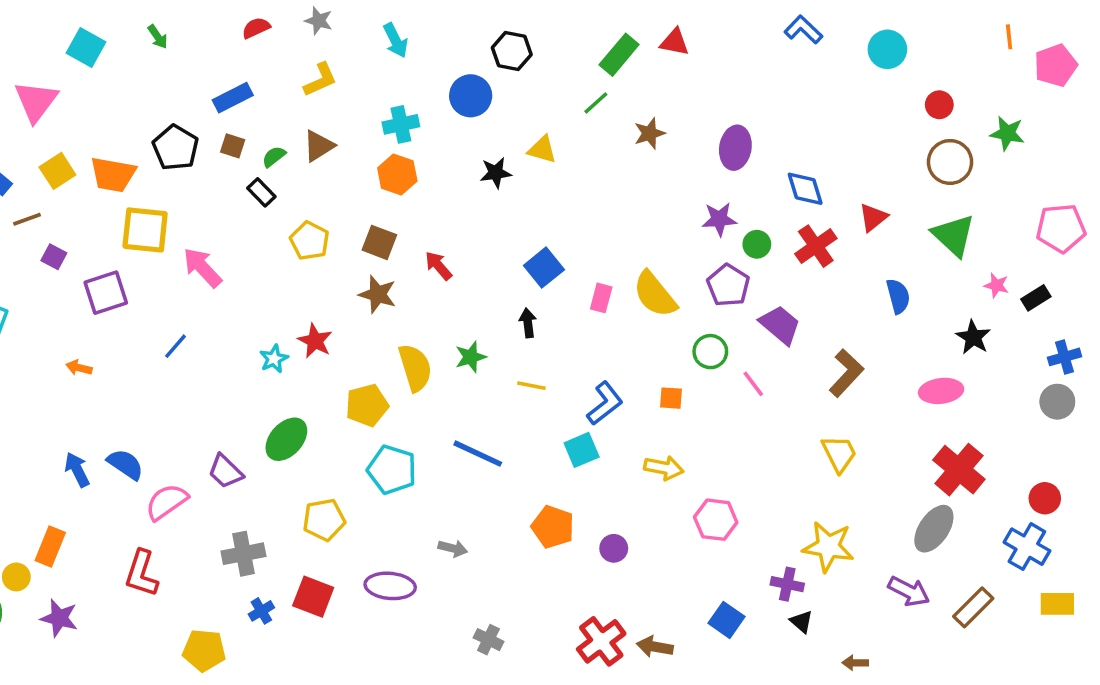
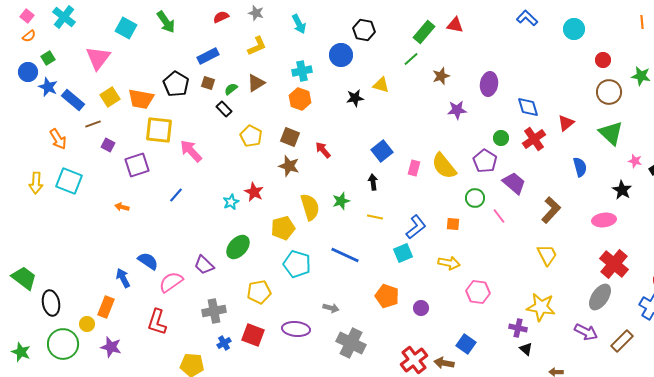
green arrow: (158, 37) -> (166, 22), size x1.6
purple star: (719, 219) -> (457, 110), moved
blue arrow: (77, 470) -> (123, 278), moved
blue square: (726, 620) -> (466, 344), moved
gray cross: (489, 640) -> (351, 343), moved, size x1.8

